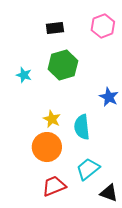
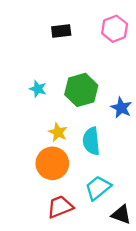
green hexagon: (63, 65) -> (81, 90), moved
cyan star: (24, 75) -> (38, 89), moved

